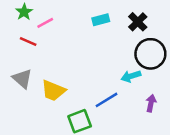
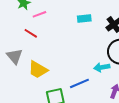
red line: (28, 42) -> (31, 33), moved

